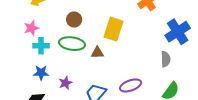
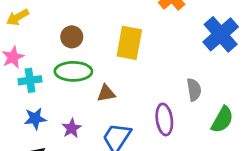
brown triangle: (97, 53) -> (106, 93), moved
gray semicircle: (166, 59) -> (194, 90), moved
purple ellipse: (131, 85) -> (164, 119), turned -70

